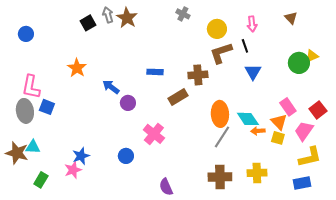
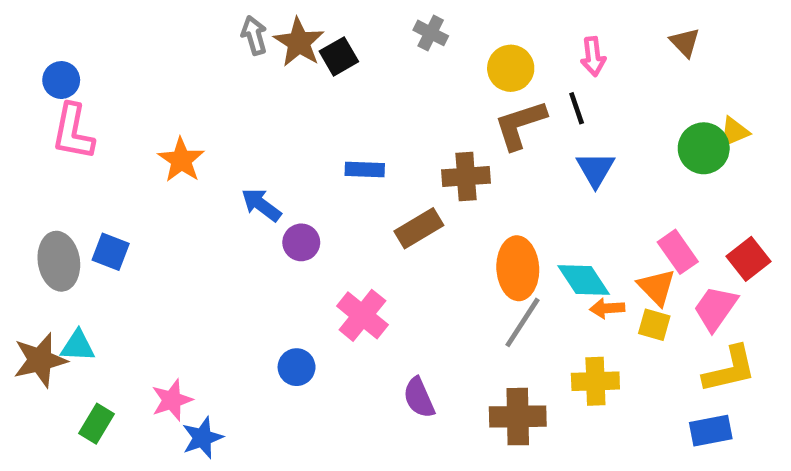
black square: (88, 23) -> (339, 56), moved
pink L-shape: (31, 87) -> (73, 132), moved
brown star: (17, 153) -> (40, 360), turned -30
blue star: (81, 156) -> (202, 438), moved
yellow cross: (257, 173) -> (595, 381), moved
purple semicircle: (166, 187) -> (419, 398), moved

